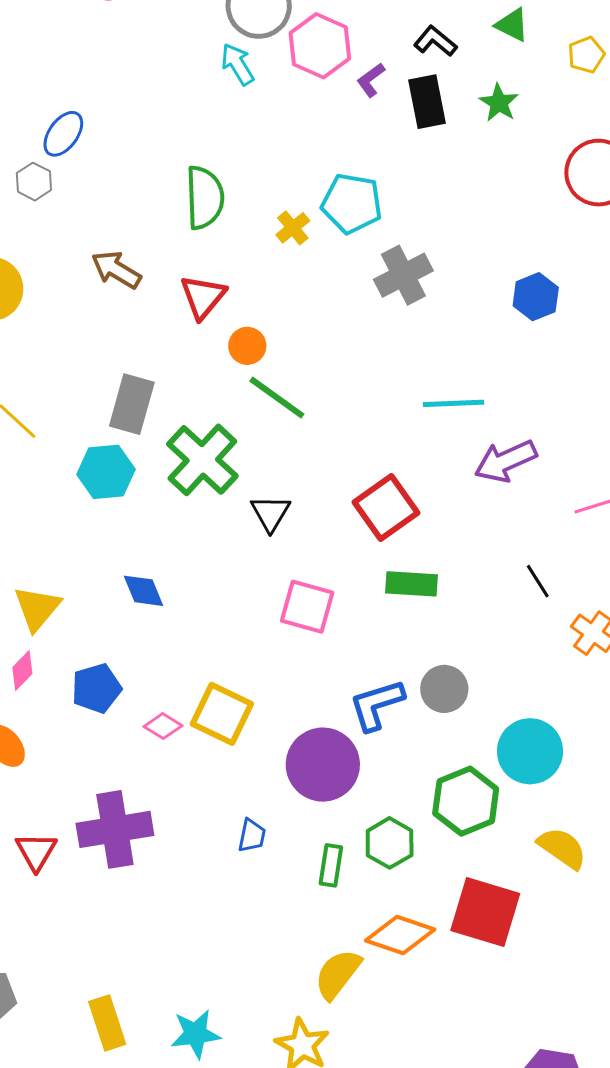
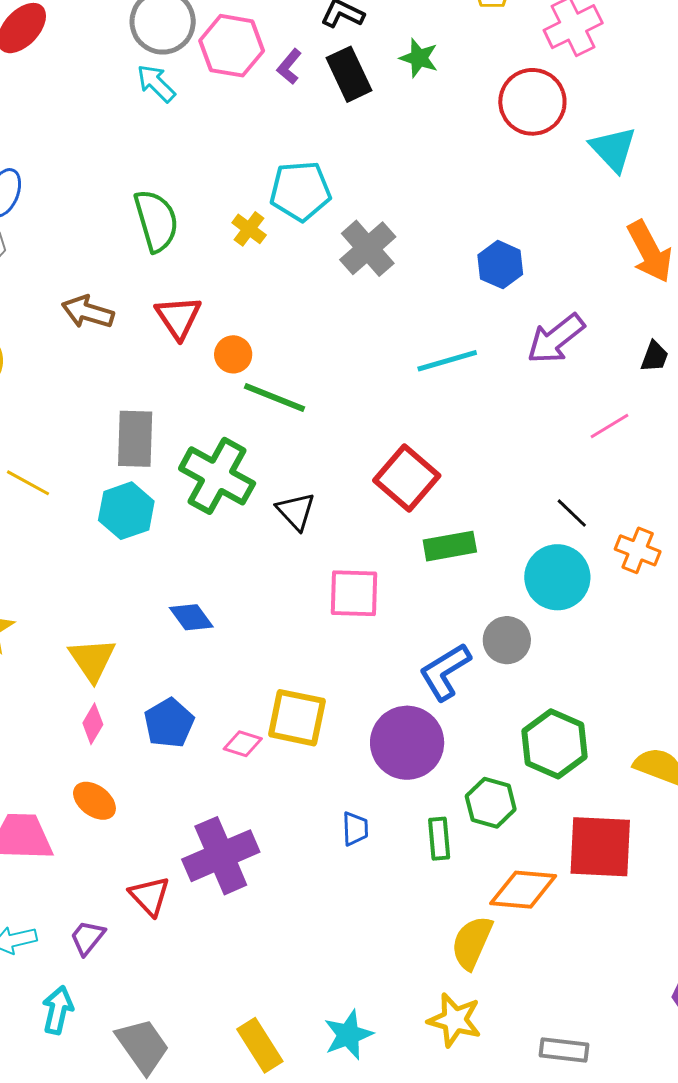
blue hexagon: (536, 297) -> (500, 265), moved
purple arrow: (506, 461) -> (556, 339), moved
cyan circle: (530, 751) -> (557, 577), moved

